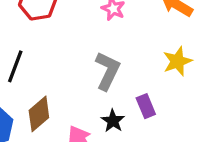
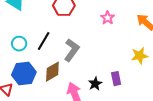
gray L-shape: (107, 71) -> (72, 50), moved

